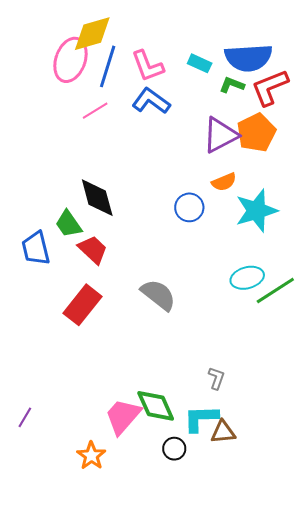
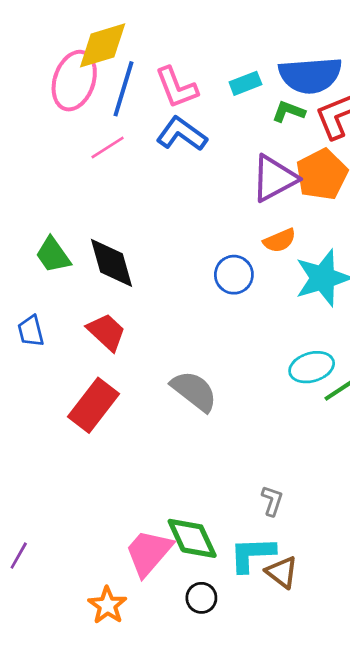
cyan rectangle: (200, 63) -> (245, 83), turned -45
green trapezoid: (68, 224) -> (53, 255), moved
blue trapezoid: (36, 248) -> (31, 331), size x0.7
brown triangle: (223, 432) -> (282, 572), turned 44
black circle: (174, 449) -> (201, 598), moved

